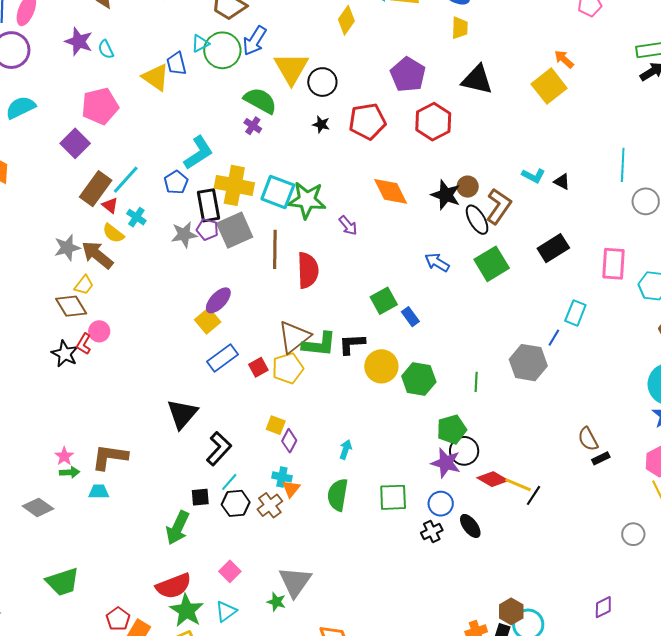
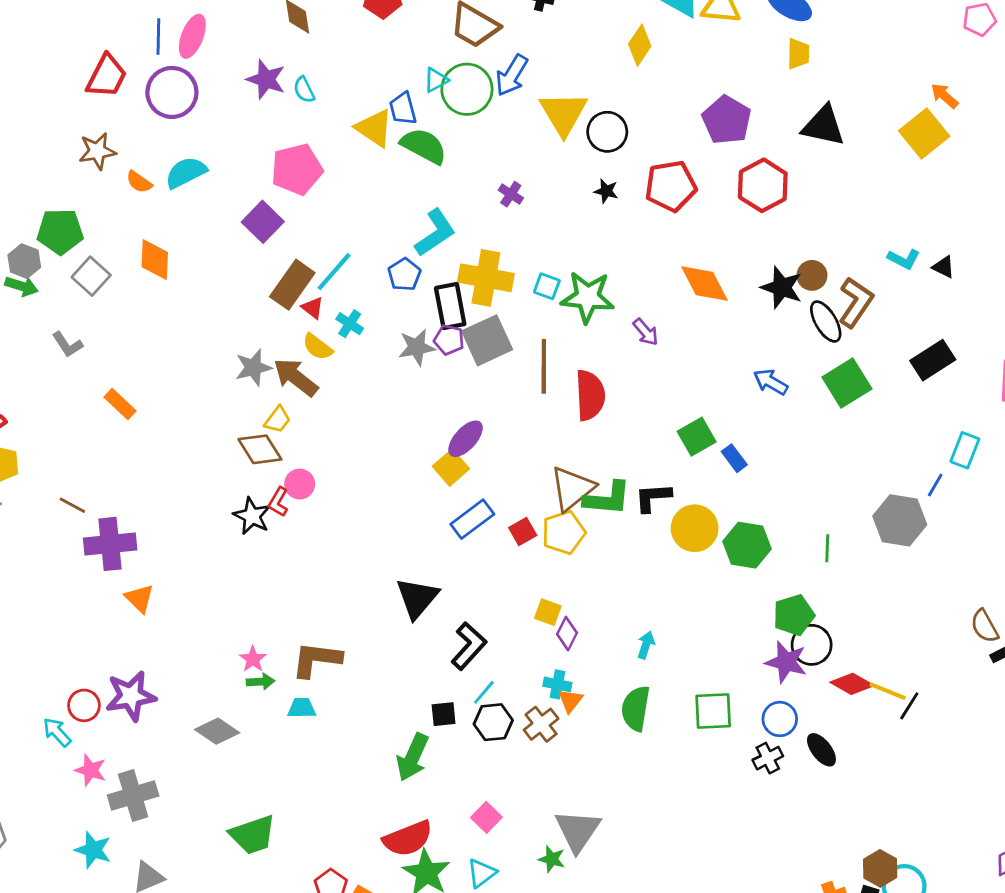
green semicircle: (260, 101) -> (424, 146), moved
cyan square: (278, 192) -> (547, 286), size x0.6

